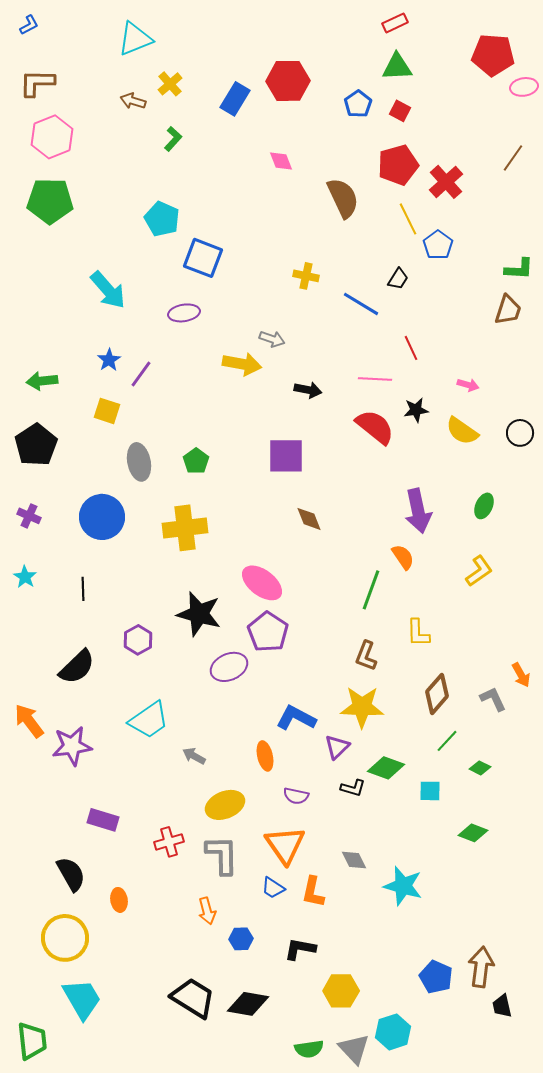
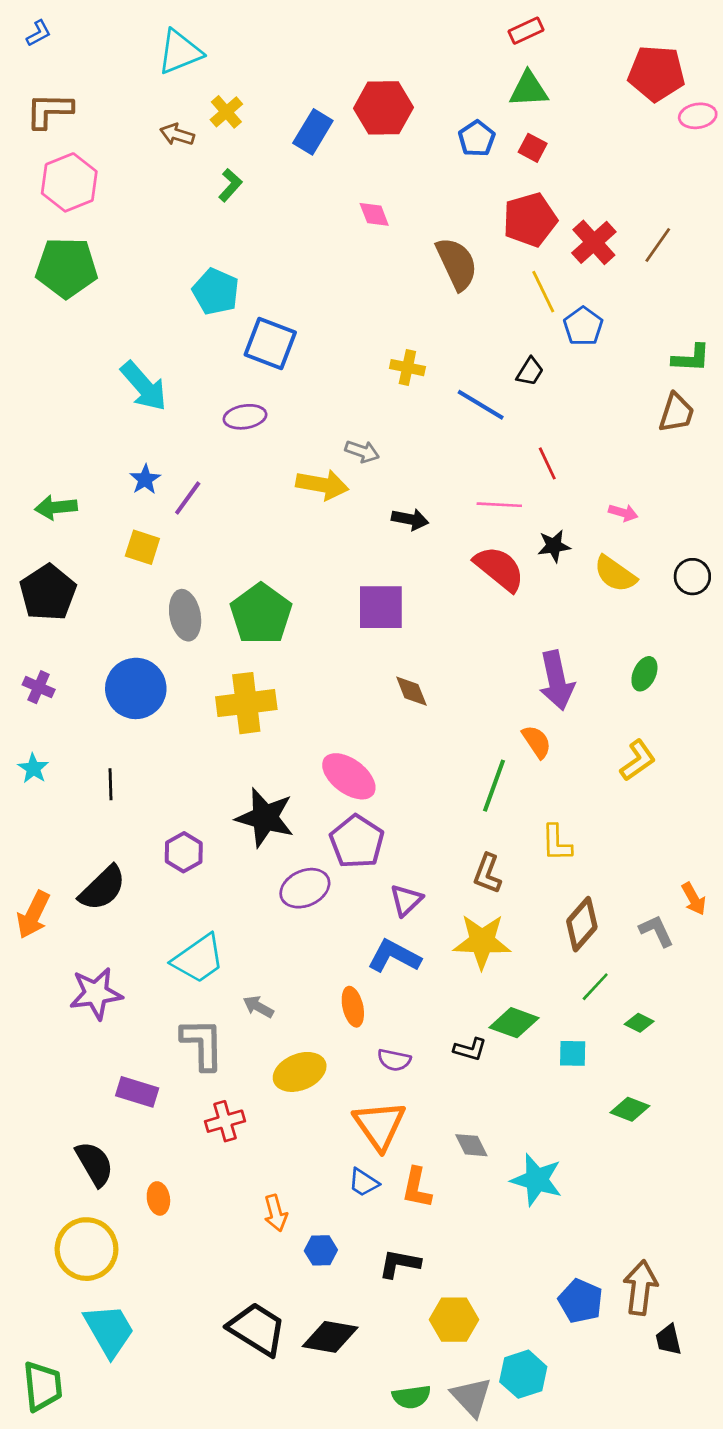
brown line: (513, 158) -> (658, 245), moved
green pentagon: (196, 461) -> (261, 614), size x1.8
orange arrow: (29, 721) -> (33, 915), moved, turned -117
purple triangle: (337, 747) -> (406, 900), moved
gray L-shape: (222, 855) -> (202, 1044), moved

